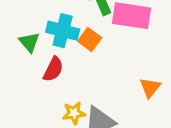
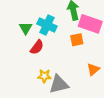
orange square: (90, 39) -> (77, 40), moved, turned 32

